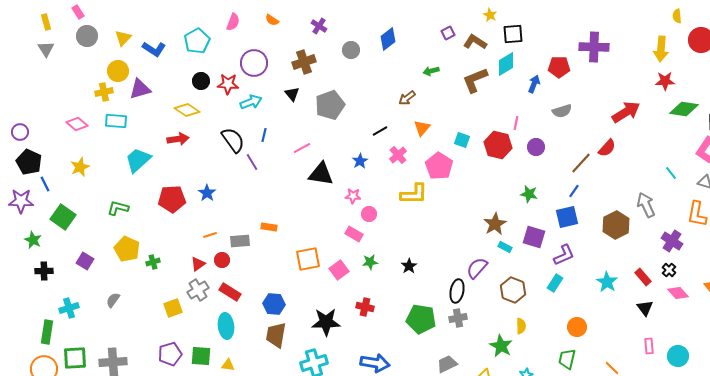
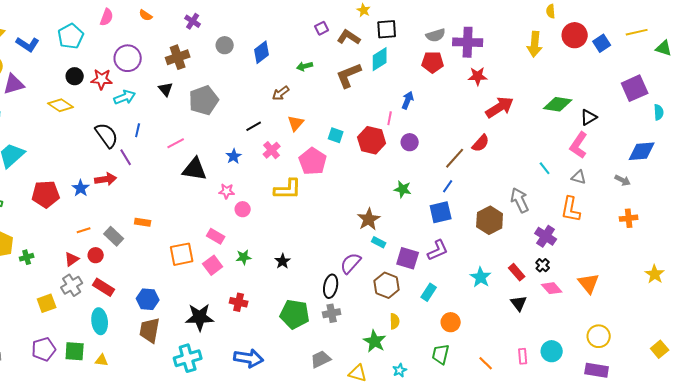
blue diamond: (388, 39) -> (262, 52), moved
red star: (665, 81) -> (478, 76), moved
blue arrow: (534, 84) -> (408, 100), moved
gray semicircle: (562, 111) -> (436, 35), moved
red arrow: (178, 139) -> (106, 179), moved
pink rectangle: (354, 234) -> (216, 236), moved
purple square: (534, 237) -> (408, 258), moved
gray rectangle: (240, 241) -> (114, 236), turned 48
cyan rectangle: (555, 283) -> (429, 292), moved
pink rectangle: (649, 346) -> (523, 356), moved

